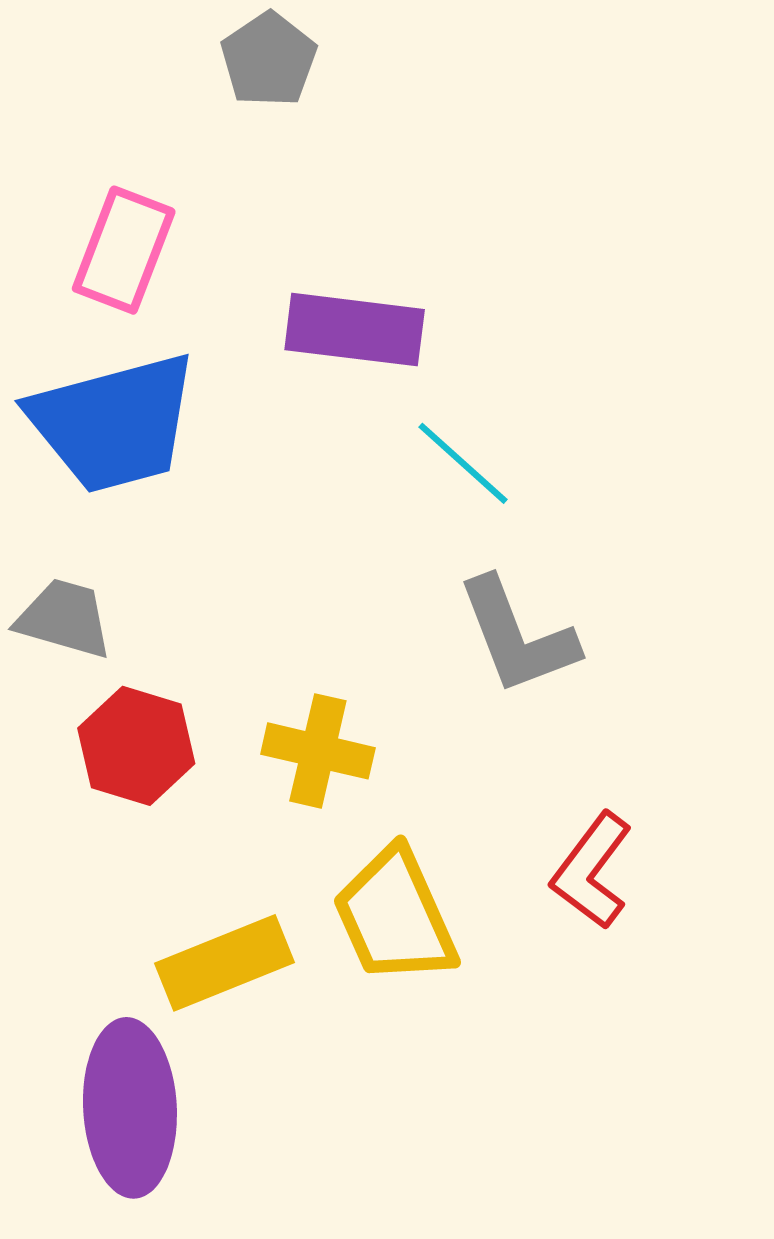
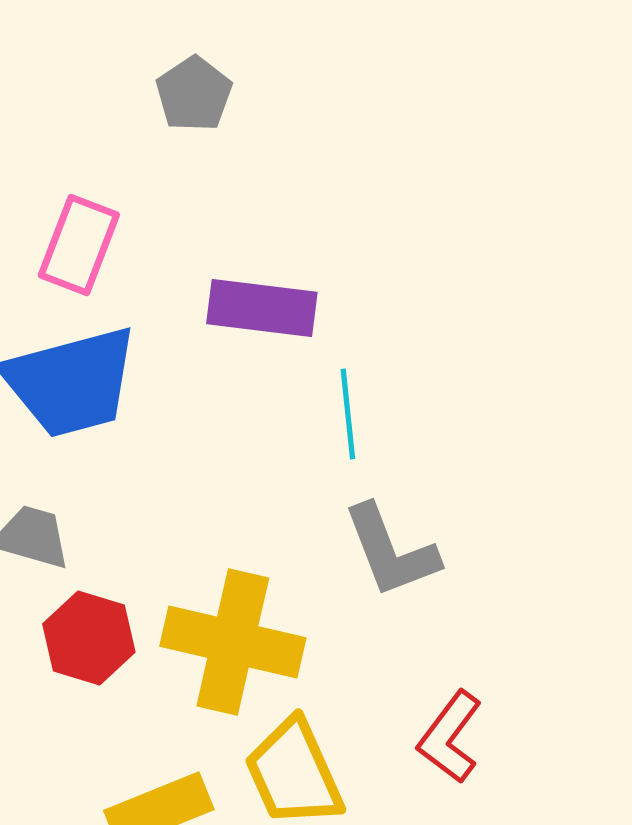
cyan line: (463, 463) -> (348, 414), turned 42
yellow cross: (318, 751) -> (233, 642), size x1.6

